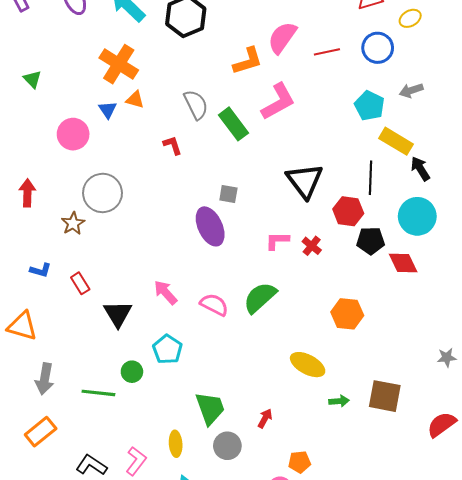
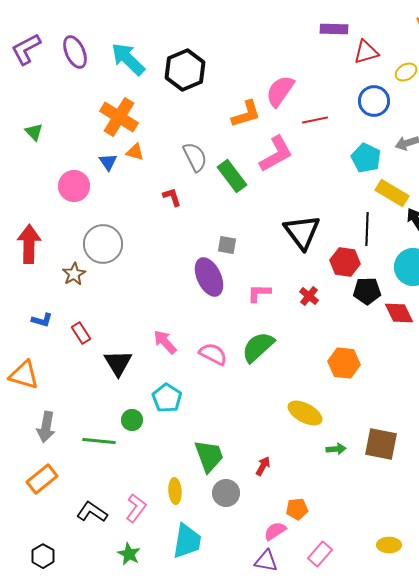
red line: (327, 52) -> (315, 120), moved
red arrow: (27, 193) -> (29, 244), size x1.4
pink L-shape: (277, 241) -> (259, 293), moved

